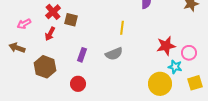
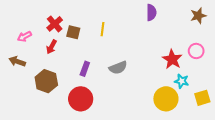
yellow line: (122, 28) -> (102, 29), moved
red star: (166, 46) -> (172, 59), turned -30
pink circle: (189, 53) -> (196, 51), moved
red circle: (78, 84) -> (81, 99), size x1.5

